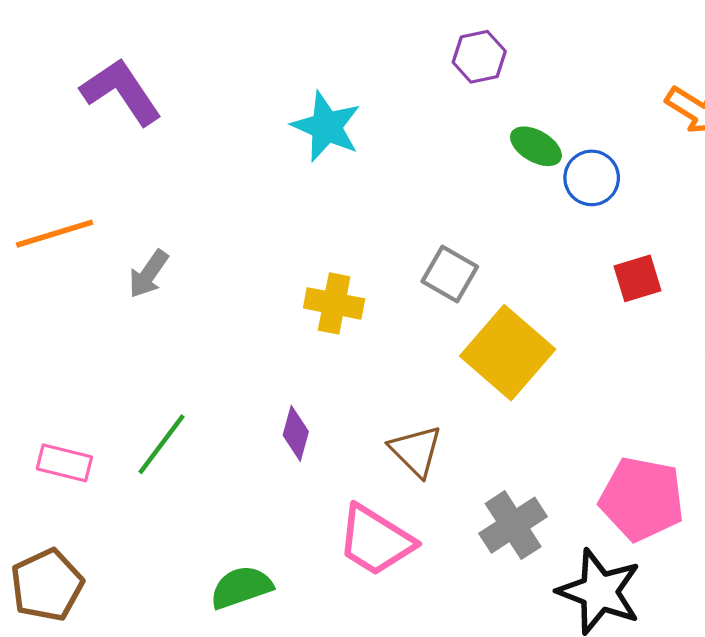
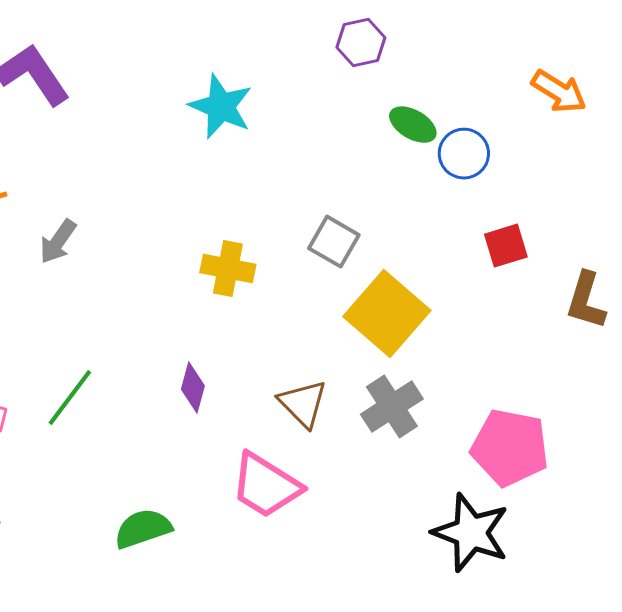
gray cross: (513, 525) -> (392, 407), moved

